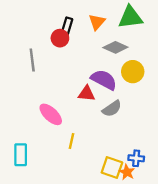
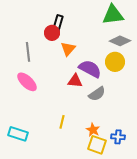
orange triangle: (97, 22) -> (68, 49), moved
gray diamond: (115, 47) -> (120, 41), moved
pink ellipse: (51, 114) -> (27, 82), moved
cyan rectangle: (21, 155) -> (18, 134), turned -72
orange star: (127, 172) -> (93, 130), moved

